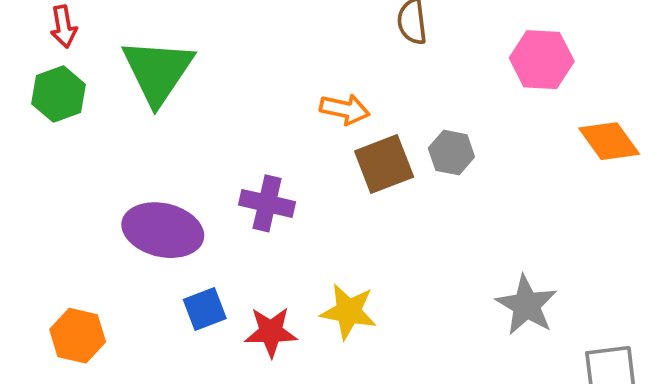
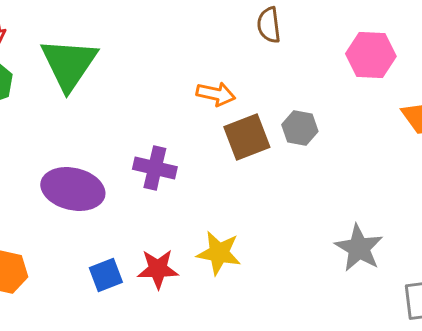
blue square: (205, 309) -> (106, 275), moved

